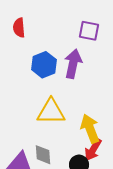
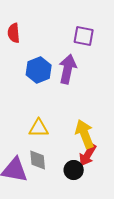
yellow triangle: (51, 112) -> (39, 128), moved, size x0.7

